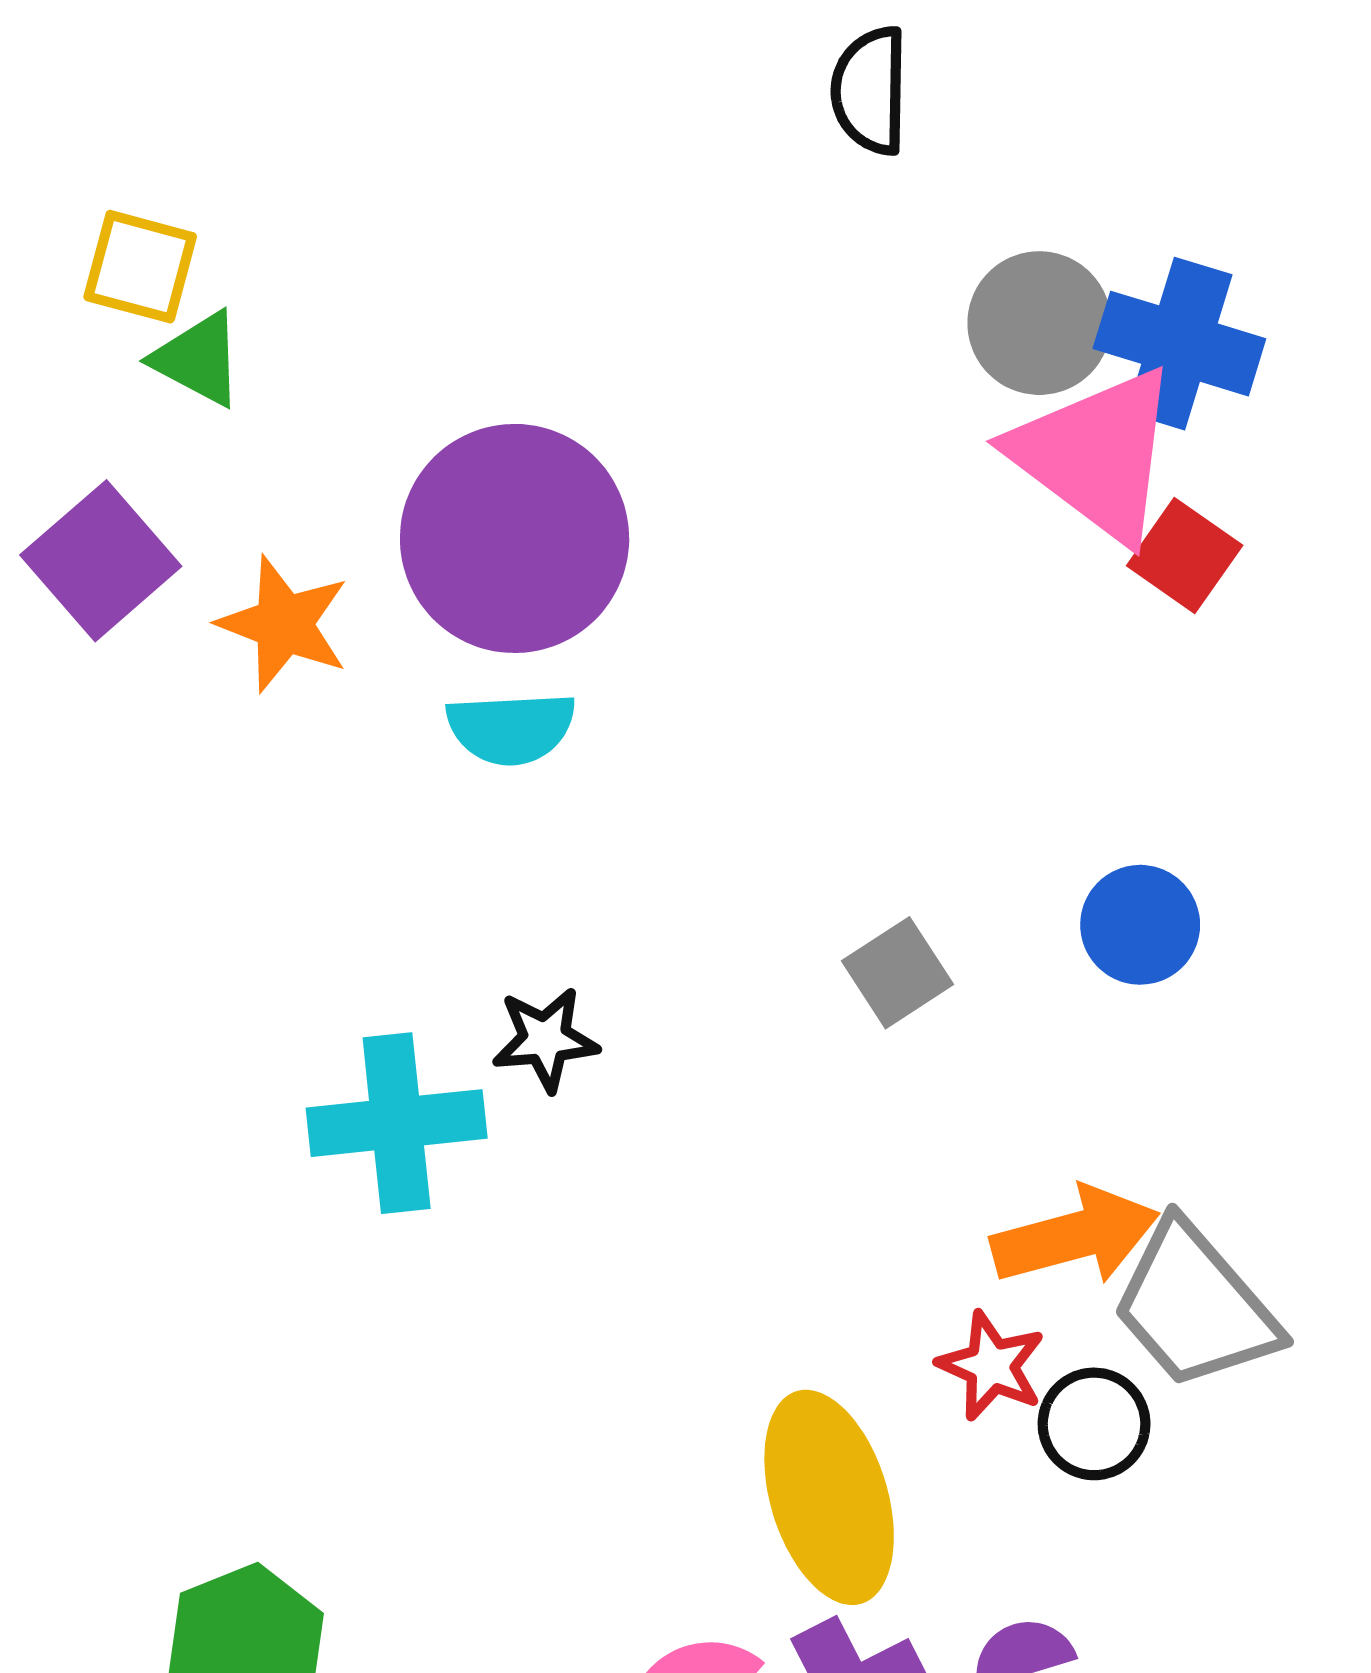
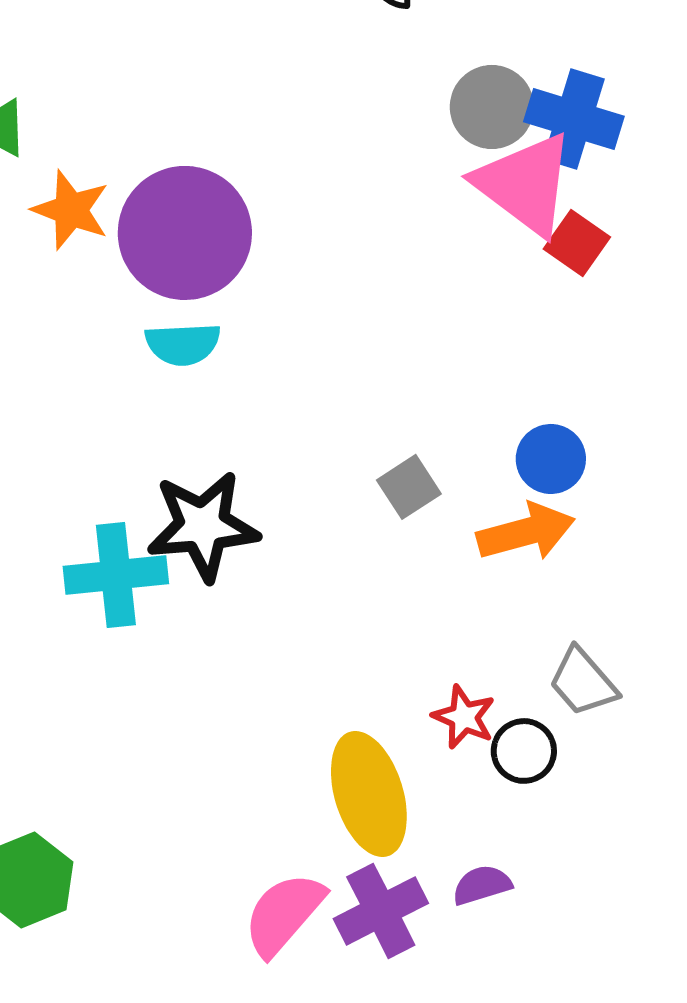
orange star: (284, 624) -> (71, 210), moved
black star: (545, 1039) -> (203, 526), size x1.8
orange arrow: (1075, 1236) -> (526, 532), moved
gray trapezoid: (1195, 1306) -> (583, 682), size x0.7

